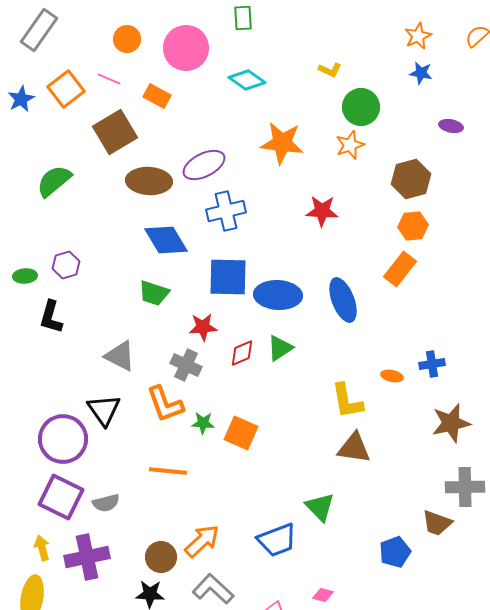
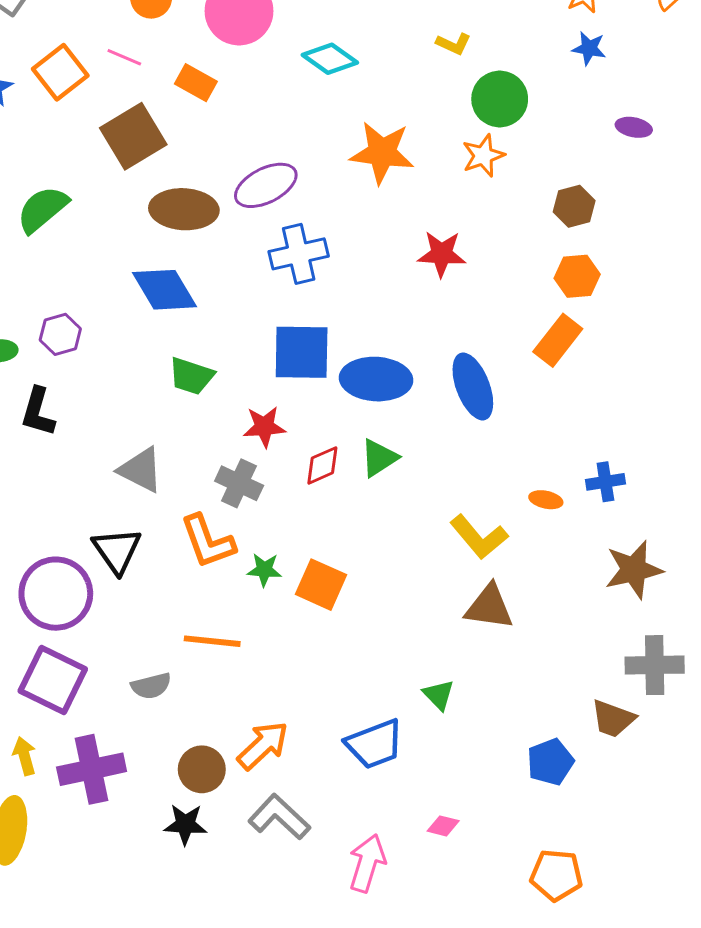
brown hexagon: (411, 179) -> (574, 206), size x0.7
blue diamond: (166, 240) -> (165, 290), moved
yellow L-shape: (347, 401) -> (479, 537), turned -30
gray semicircle: (106, 503) -> (151, 686), moved
green triangle: (320, 507) -> (439, 695), size x0.7

